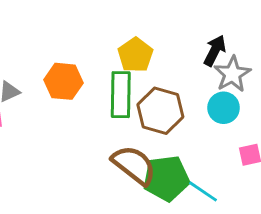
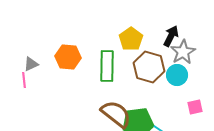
yellow pentagon: (135, 55) -> (131, 39), moved
brown hexagon: (160, 111) -> (149, 67), moved

